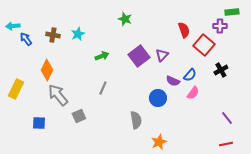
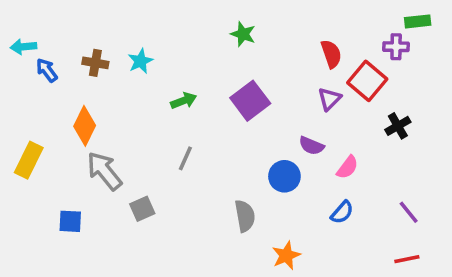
green star: (125, 19) -> (243, 34), moved
purple triangle: (162, 55) -> (329, 99), moved
blue semicircle: (190, 75) -> (342, 212), moved

